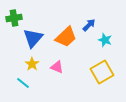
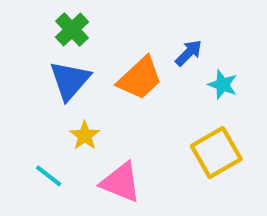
green cross: (14, 18) -> (72, 30), moved, turned -35
yellow star: (32, 64) -> (85, 136), moved
pink triangle: (57, 67) -> (121, 182), moved, size x1.5

